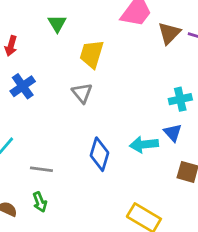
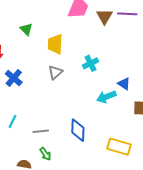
gray triangle: (82, 93) -> (55, 72), turned 42
cyan cross: (180, 99) -> (91, 63), moved
blue diamond: (99, 154) -> (78, 130), moved

